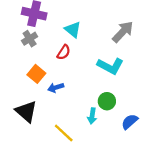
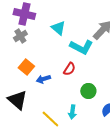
red semicircle: (64, 52) -> (69, 69), moved
cyan L-shape: (110, 66) -> (81, 47), moved
cyan arrow: (92, 116) -> (72, 112), moved

